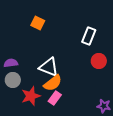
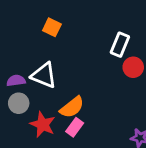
red circle: (99, 61) -> (133, 67), moved
white triangle: (49, 67) -> (44, 75), moved
red star: (31, 96) -> (43, 125), turned -30

